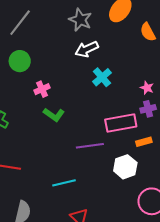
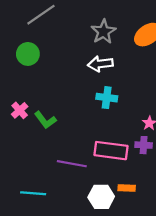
cyan cross: (102, 77) -> (107, 98), turned 30
pink cross: (42, 89) -> (20, 110), moved, turned -35
orange rectangle: (144, 142) -> (127, 188), moved

